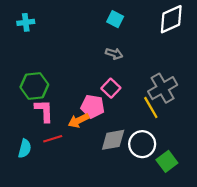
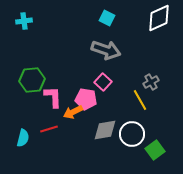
gray arrow: (114, 54) -> (106, 50), size x1.8
gray cross: (163, 88) -> (151, 82), size x0.6
pink L-shape: (44, 111) -> (53, 97), moved

